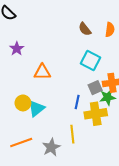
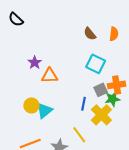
purple star: (17, 49) -> (35, 63), moved
yellow cross: (96, 114) -> (101, 115), turned -35
yellow line: (72, 134) -> (79, 135), turned -30

